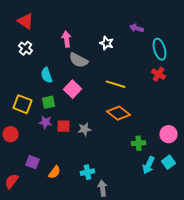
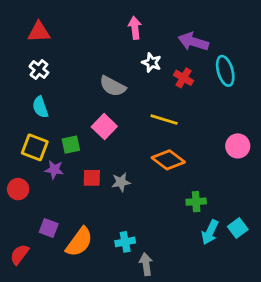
red triangle: (26, 21) -> (39, 32), turned -36
purple arrow: (136, 28) -> (193, 42), size x1.5
pink arrow: (66, 39) -> (135, 28), moved
red cross: (158, 74) -> (184, 78), moved
cyan semicircle: (46, 75) -> (40, 107), moved
purple star: (46, 122) -> (54, 170), moved
pink circle: (168, 134) -> (238, 146), moved
orange semicircle: (54, 172) -> (79, 242), size x1.6

